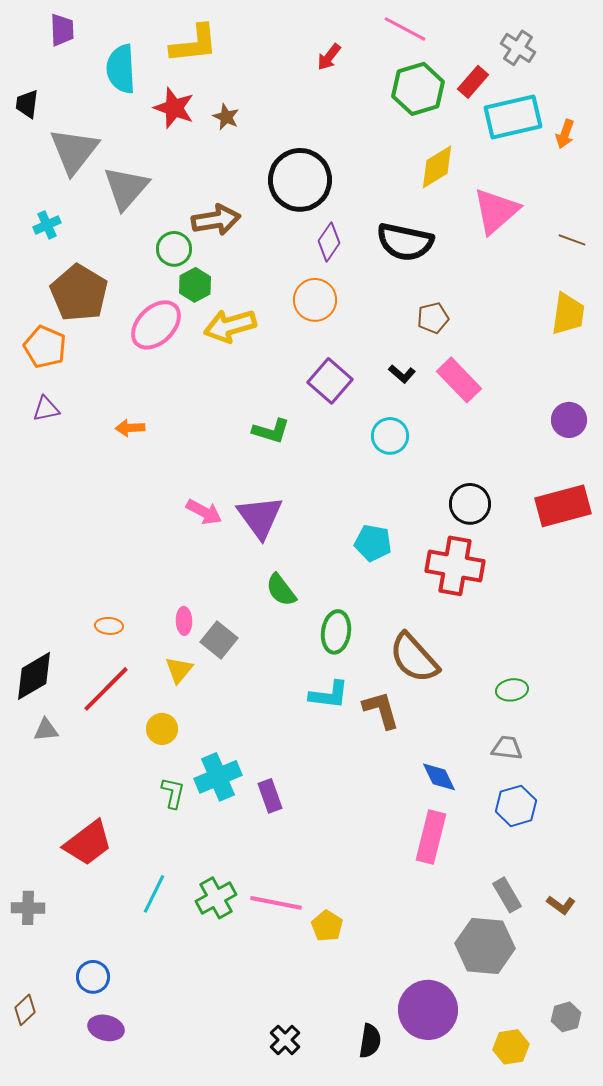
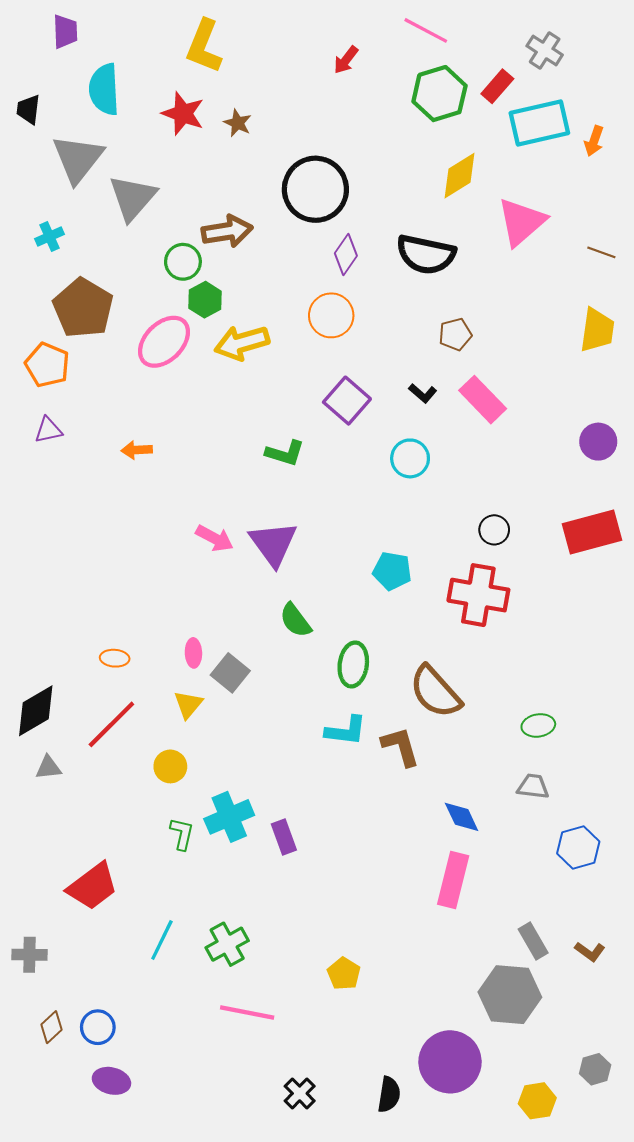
yellow L-shape: (194, 44) -> (204, 46), turned 118
cyan semicircle: (121, 69) -> (104, 89), moved
black circle: (470, 504) -> (494, 530), size x0.7
blue hexagon: (516, 806) -> (578, 847), moved
pink line: (276, 903) -> (247, 1012), moved
brown diamond: (25, 1010) -> (52, 1027), moved

